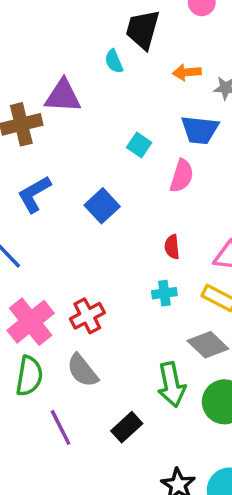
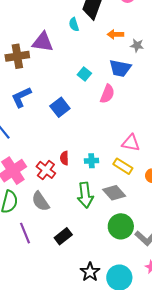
red semicircle: (172, 247) -> (64, 158), moved
red cross: (87, 316) -> (46, 170), turned -30
green arrow: (172, 385) -> (85, 195), moved

